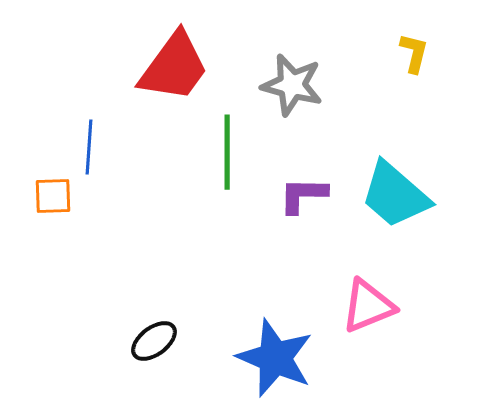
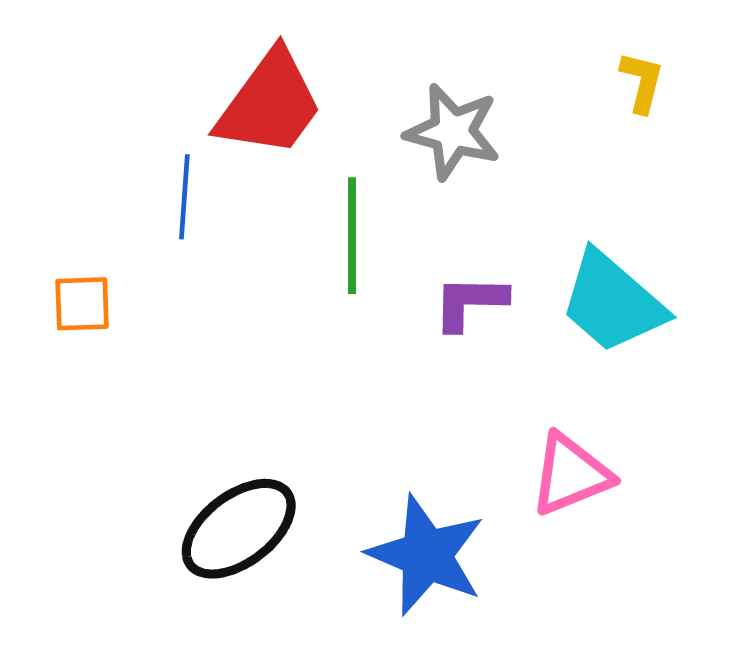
blue line: (89, 147) -> (184, 197), moved
black ellipse: (154, 341) -> (239, 529), size x1.6

